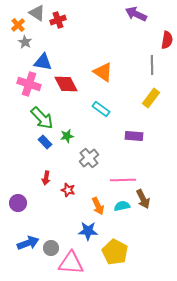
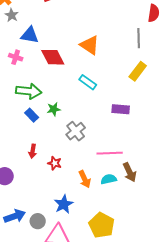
pink cross: (29, 84) -> (16, 57), size x0.6
green arrow: (42, 118) -> (29, 91), turned -40
blue star: (88, 231) -> (64, 204), moved, turned -30

